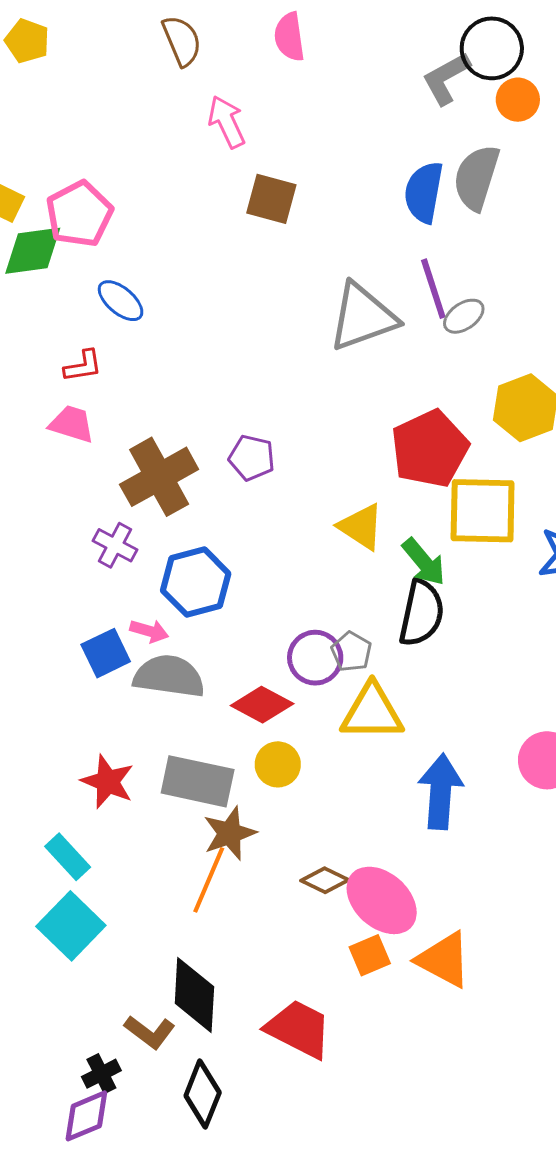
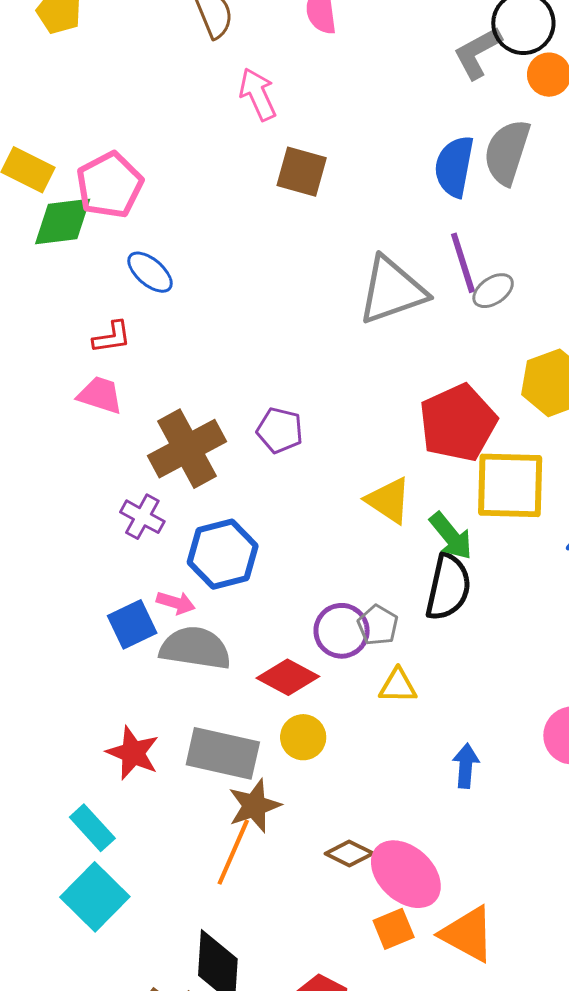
yellow triangle: (372, 712) -> (398, 686), size x0.6
blue arrow: (441, 792) -> (466, 766), size x0.6

